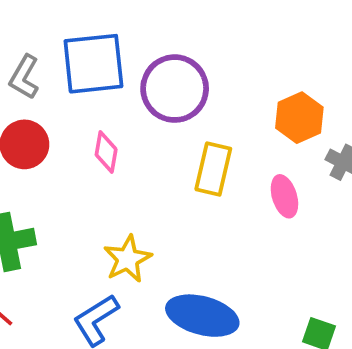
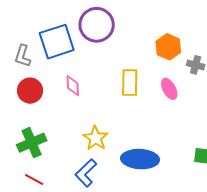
purple circle: (175, 89) -> (97, 25), moved

